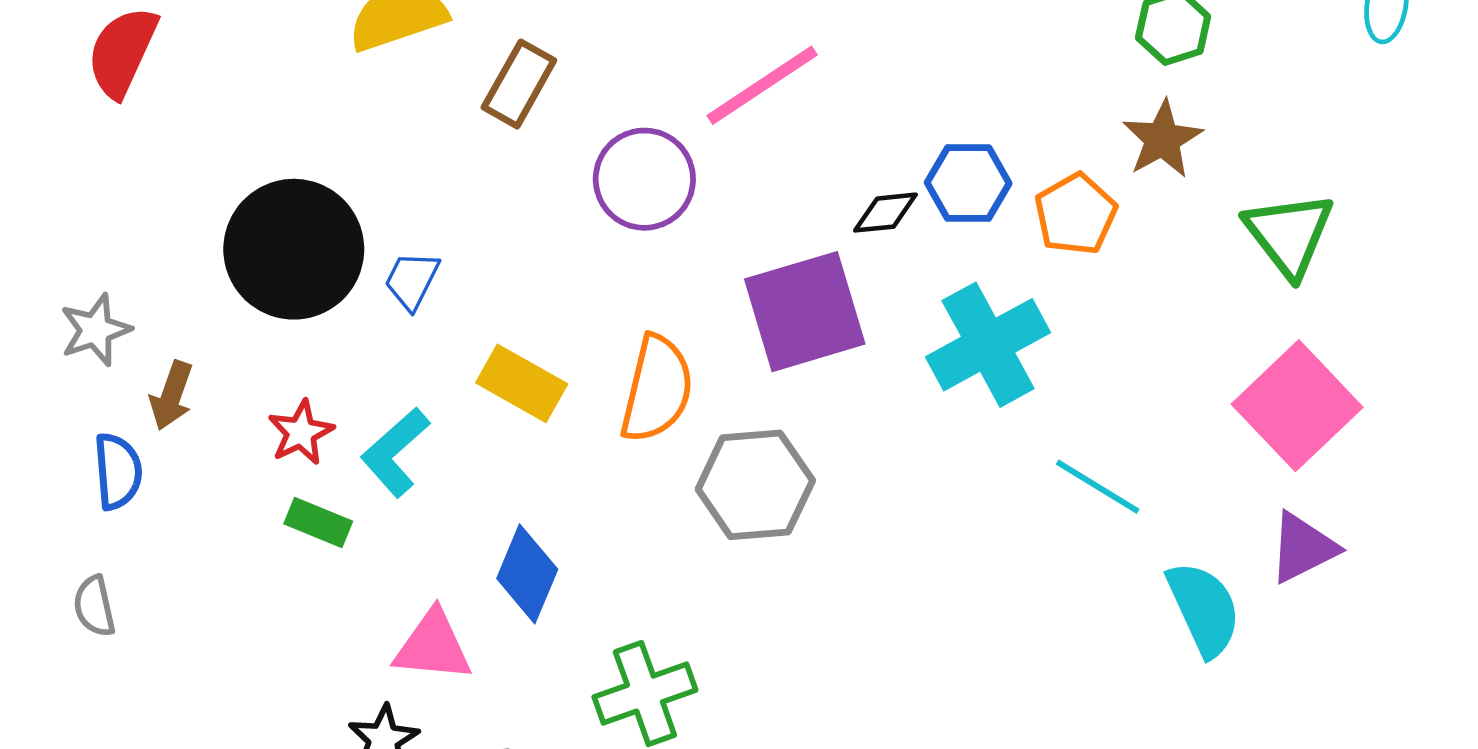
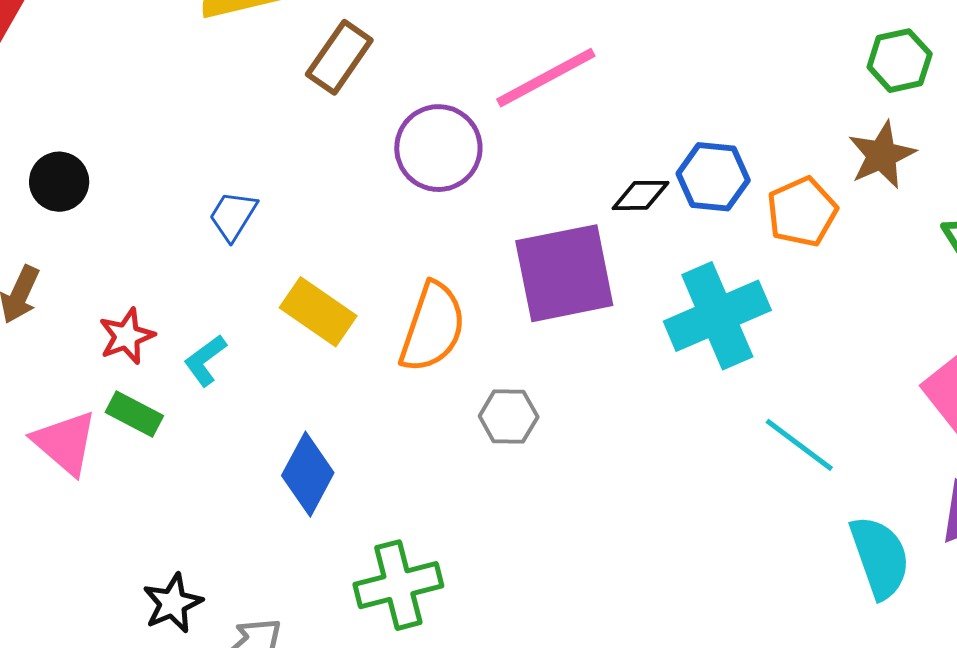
black circle: (294, 249) -> (59, 182), moved, size x0.5
cyan L-shape: (395, 452) -> (205, 360), size x0.7
gray hexagon: (755, 485) -> (509, 417), size x0.6
pink triangle: (433, 646) -> (65, 443), moved, turned 30

